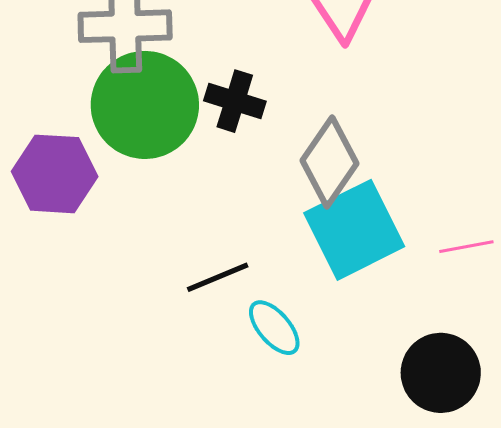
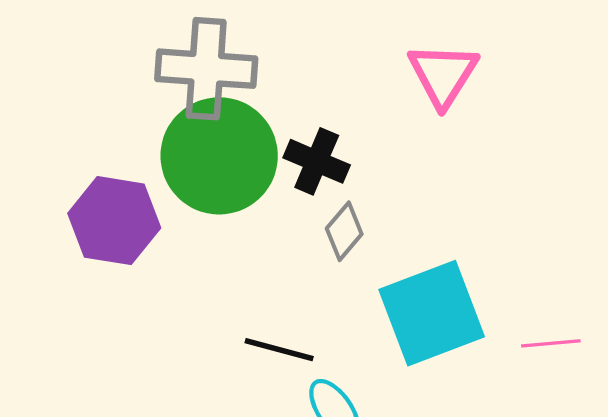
gray diamond: (330, 162) -> (344, 231), moved, size x0.6
black line: (218, 277) -> (279, 350), turned 32

